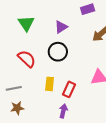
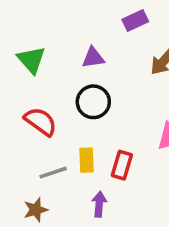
purple triangle: (61, 27) -> (93, 58), turned 32
gray line: (14, 88) -> (53, 173), moved
purple arrow: (63, 111) -> (99, 204), moved

